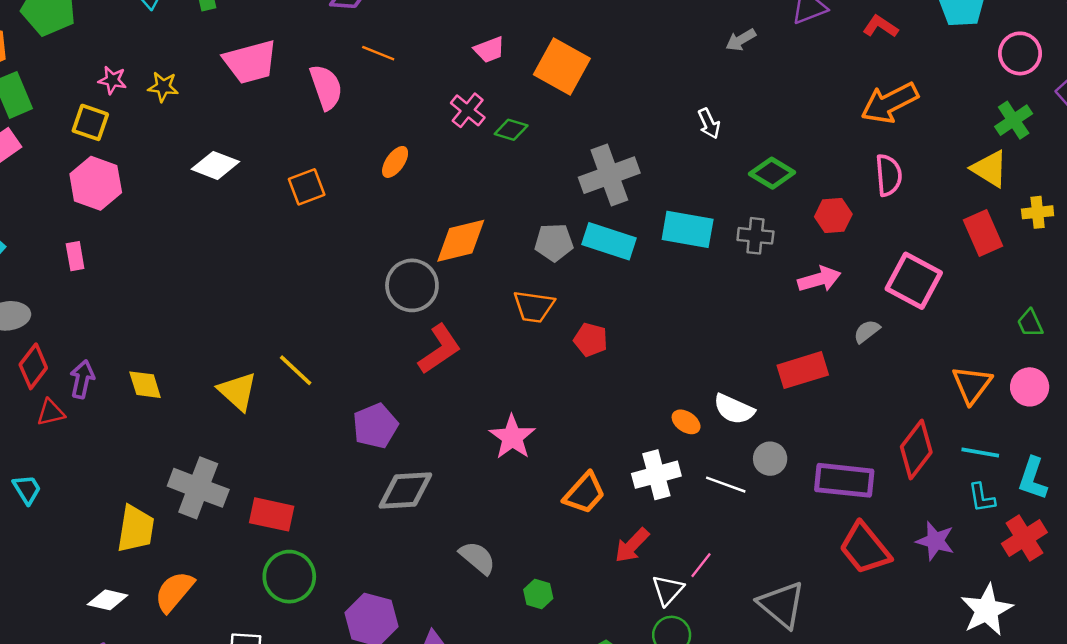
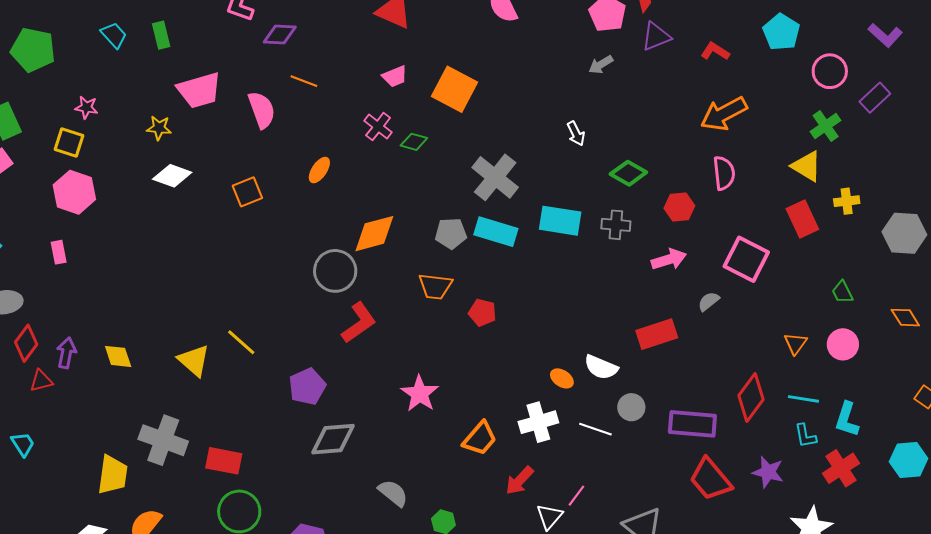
yellow star: (163, 87) -> (159, 128), moved
gray cross: (609, 175) -> (495, 177), turned -30
orange triangle: (972, 385) -> (795, 343), size x0.7

